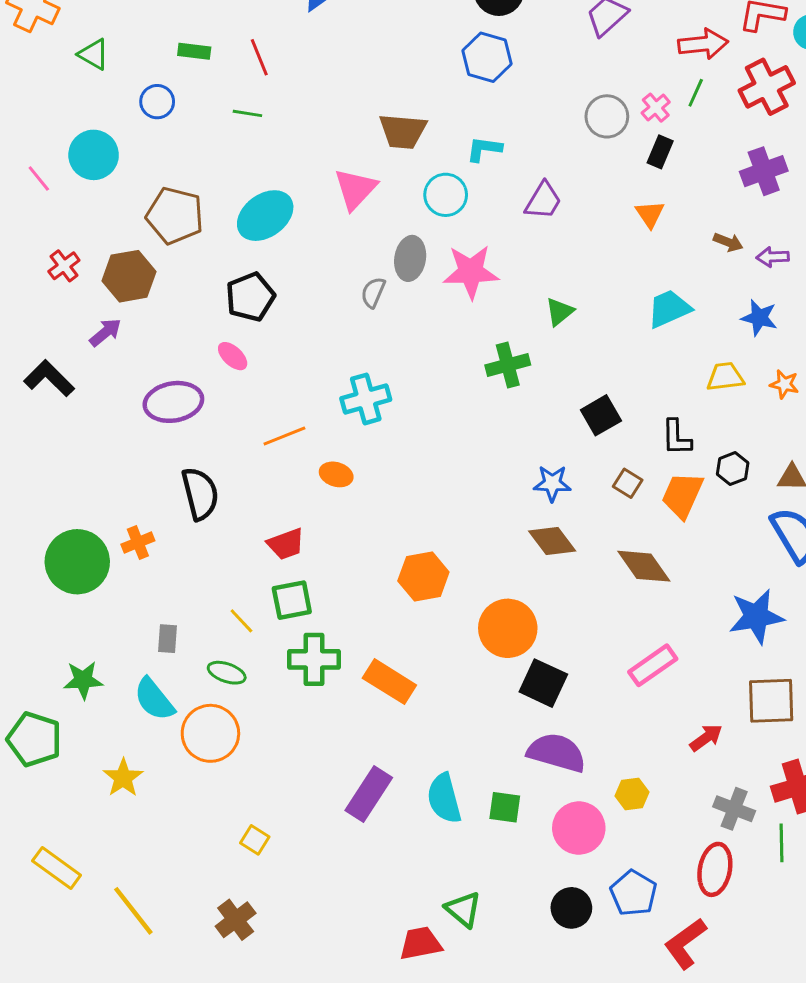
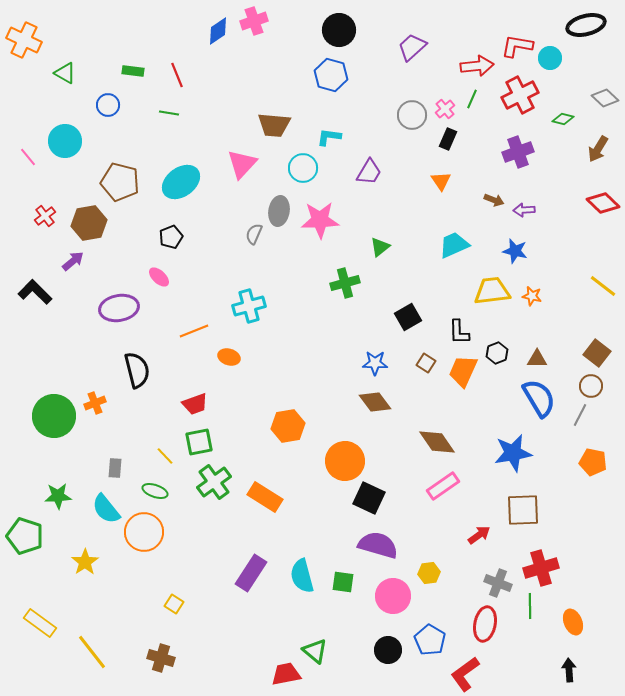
black pentagon: (250, 297) -> (171, 237), size x0.7
yellow trapezoid: (725, 377) -> (492, 291), size x1.4
brown diamond: (644, 566) -> (437, 442), moved
green cross: (314, 659) -> (214, 482), turned -36
brown cross: (236, 920) -> (161, 658), turned -36

